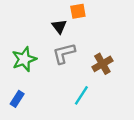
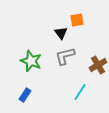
green star: (24, 59) -> (31, 61), turned -30

